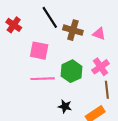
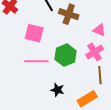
pink triangle: (99, 34) -> (99, 30), moved

